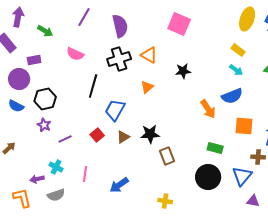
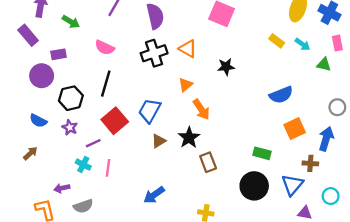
yellow rectangle: (238, 50) -> (277, 41), moved
cyan arrow: (236, 70) -> (302, 44), moved
black line: (93, 86) -> (106, 84), moved
blue semicircle: (16, 106) -> (38, 121), moved
orange arrow: (208, 109) -> (201, 109), moved
orange square: (244, 126) -> (295, 129), turned -30
black star: (150, 134) -> (189, 138), turned -30
red square: (97, 135) -> (115, 121), moved, size x1.6
cyan cross: (56, 167) -> (83, 165), moved
pink line: (85, 174) -> (108, 168), moved

